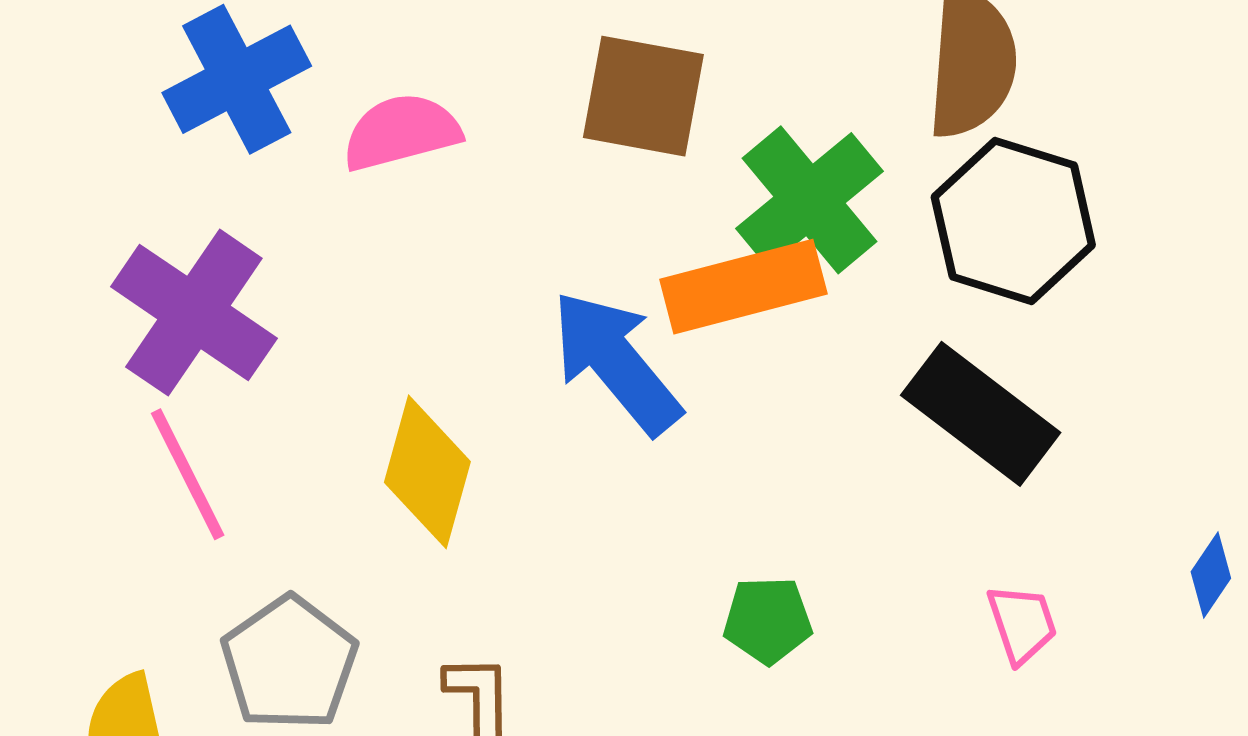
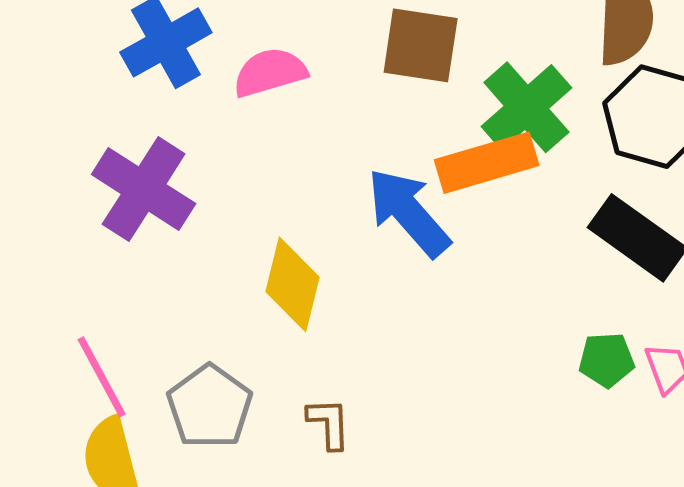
pink line: (188, 474) -> (102, 377), moved
green pentagon: (768, 620) -> (607, 360), moved

